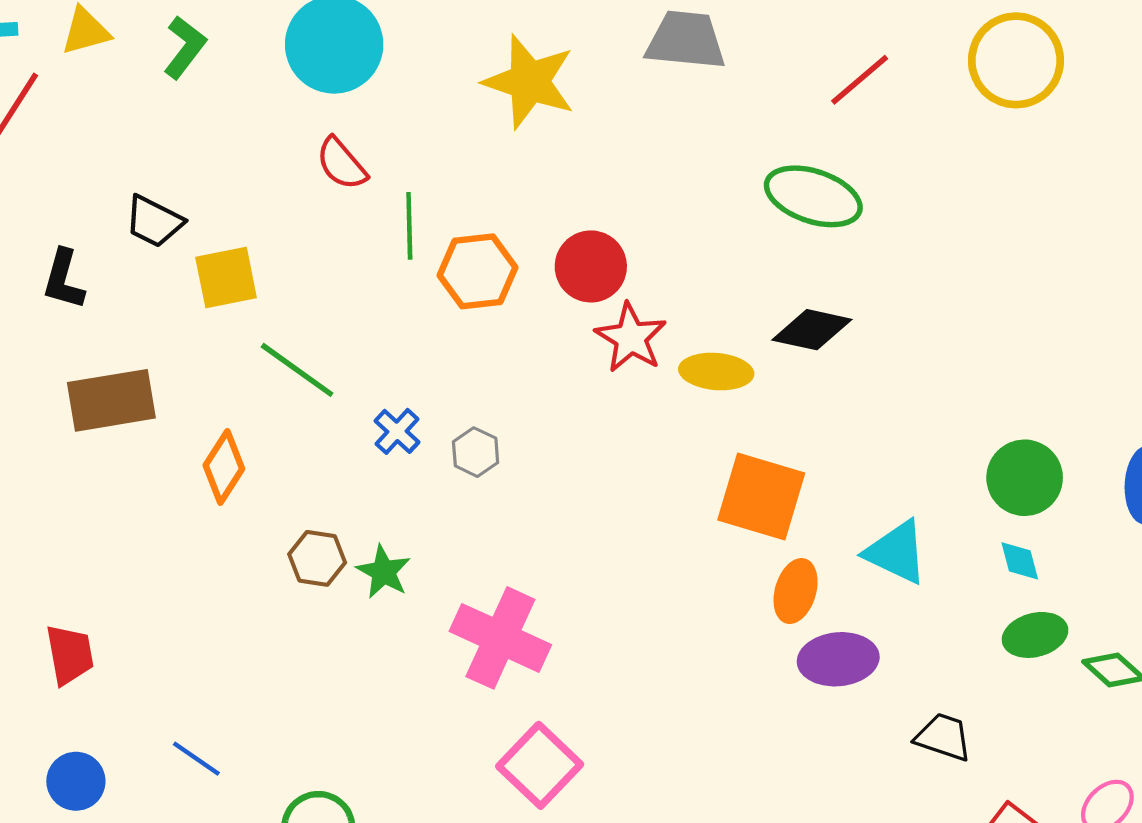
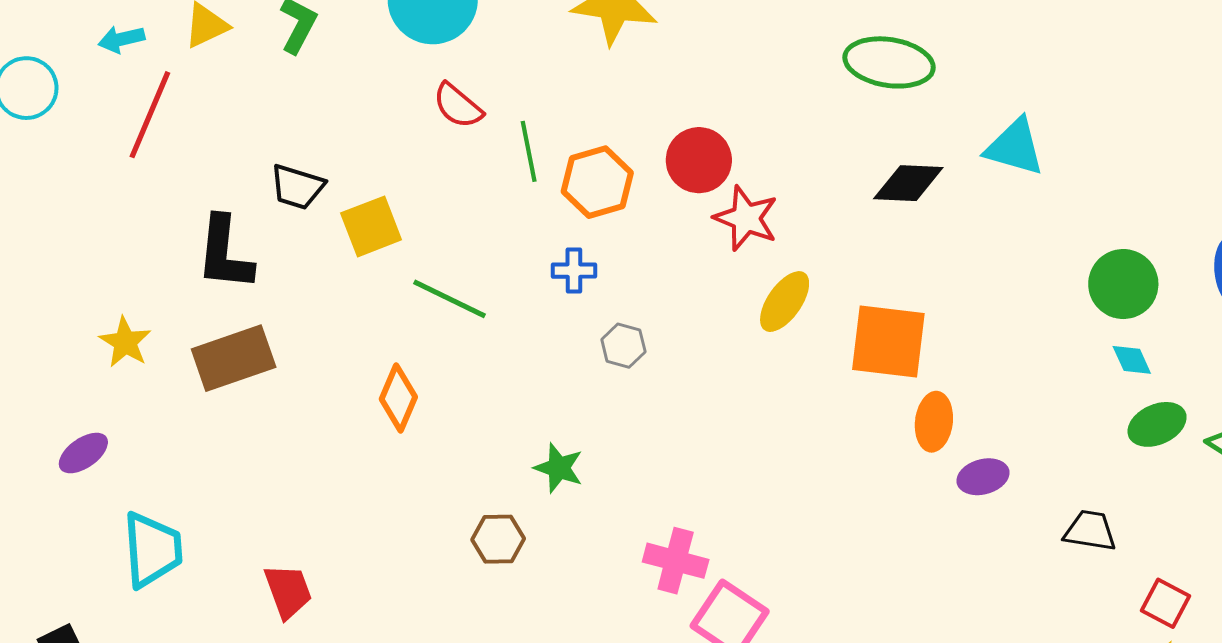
black L-shape: (64, 279) -> (225, 253), size x1.4
yellow ellipse: (716, 372) -> (785, 302), moved, turned -50
brown rectangle: (111, 400) -> (234, 358), moved
blue cross: (397, 431) -> (574, 271), moved, turned -33
cyan triangle: (896, 552) -> (1015, 147), moved
brown hexagon: (317, 558) -> (498, 539), moved
pink cross: (500, 638) -> (676, 561), moved, size x0.7
purple ellipse: (838, 659) -> (983, 477), size x0.7

